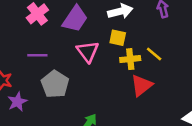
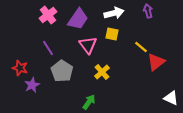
purple line: (37, 55) -> (48, 48), turned 56
yellow cross: (130, 59) -> (102, 72), moved, turned -35
red triangle: (142, 85) -> (156, 62), moved

